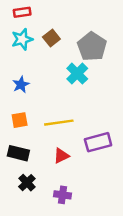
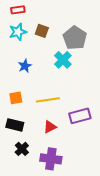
brown square: (51, 38) -> (42, 31), turned -32
blue star: (21, 85) -> (25, 66), moved
purple cross: (63, 195) -> (51, 159), size x1.5

